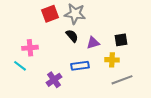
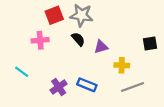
black square: (121, 40) -> (150, 43), moved
pink cross: (30, 48) -> (40, 40), moved
blue rectangle: (80, 66) -> (87, 85), moved, turned 30

